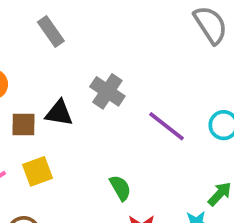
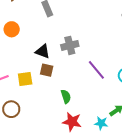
gray cross: (107, 91) -> (70, 45), turned 30
brown square: (24, 125) -> (47, 70), moved

